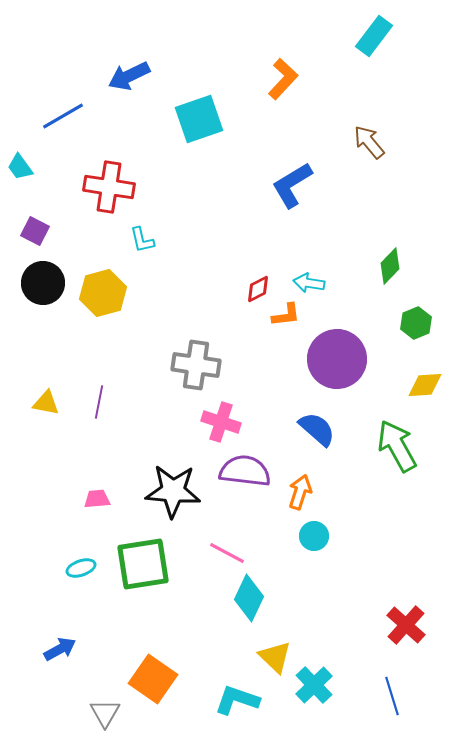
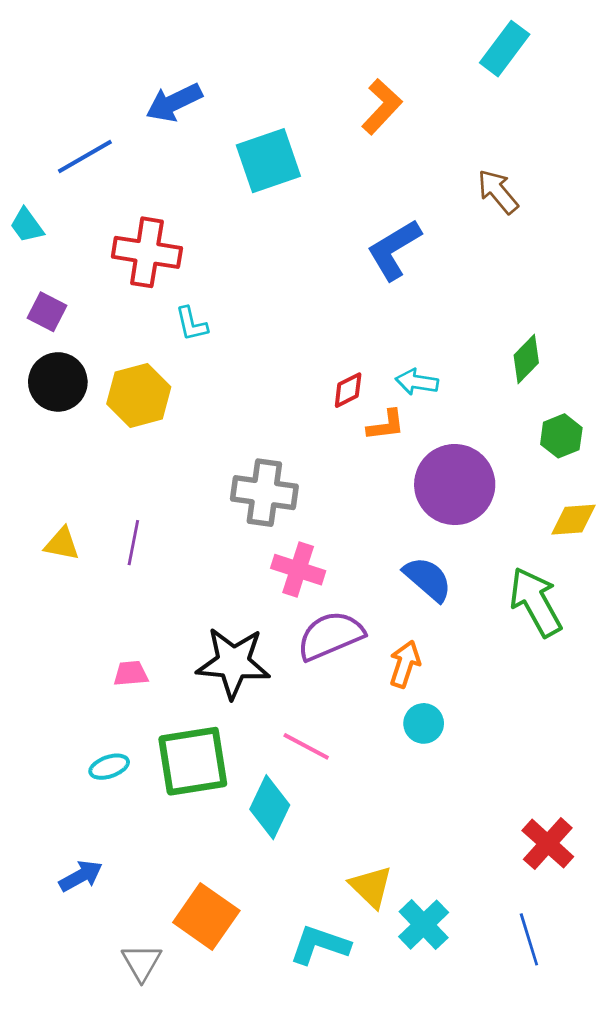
purple semicircle: (245, 471) -> (330, 636), turned -30
cyan diamond: (249, 598) -> (270, 807), moved

